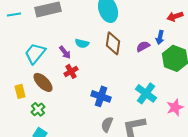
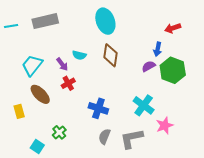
purple semicircle: (143, 46) -> (149, 66), moved
yellow rectangle: (20, 91) -> (19, 111), moved
pink star: (175, 107) -> (165, 125), moved
green cross: (38, 109) -> (59, 132), moved

